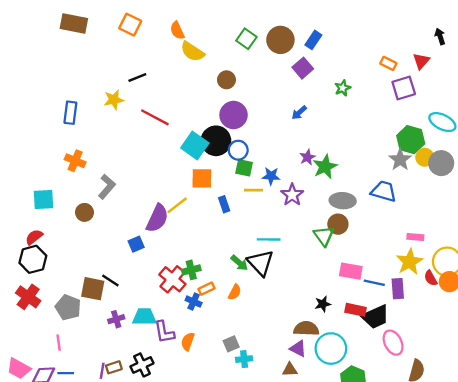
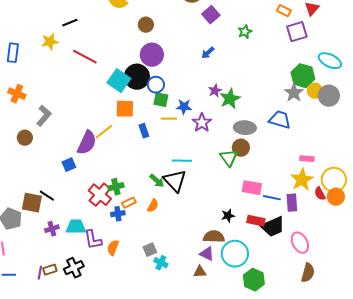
blue cross: (194, 302) -> (118, 214), turned -32
pink ellipse: (393, 343) -> (300, 243), moved
cyan cross: (244, 359) -> (161, 263), turned 32

